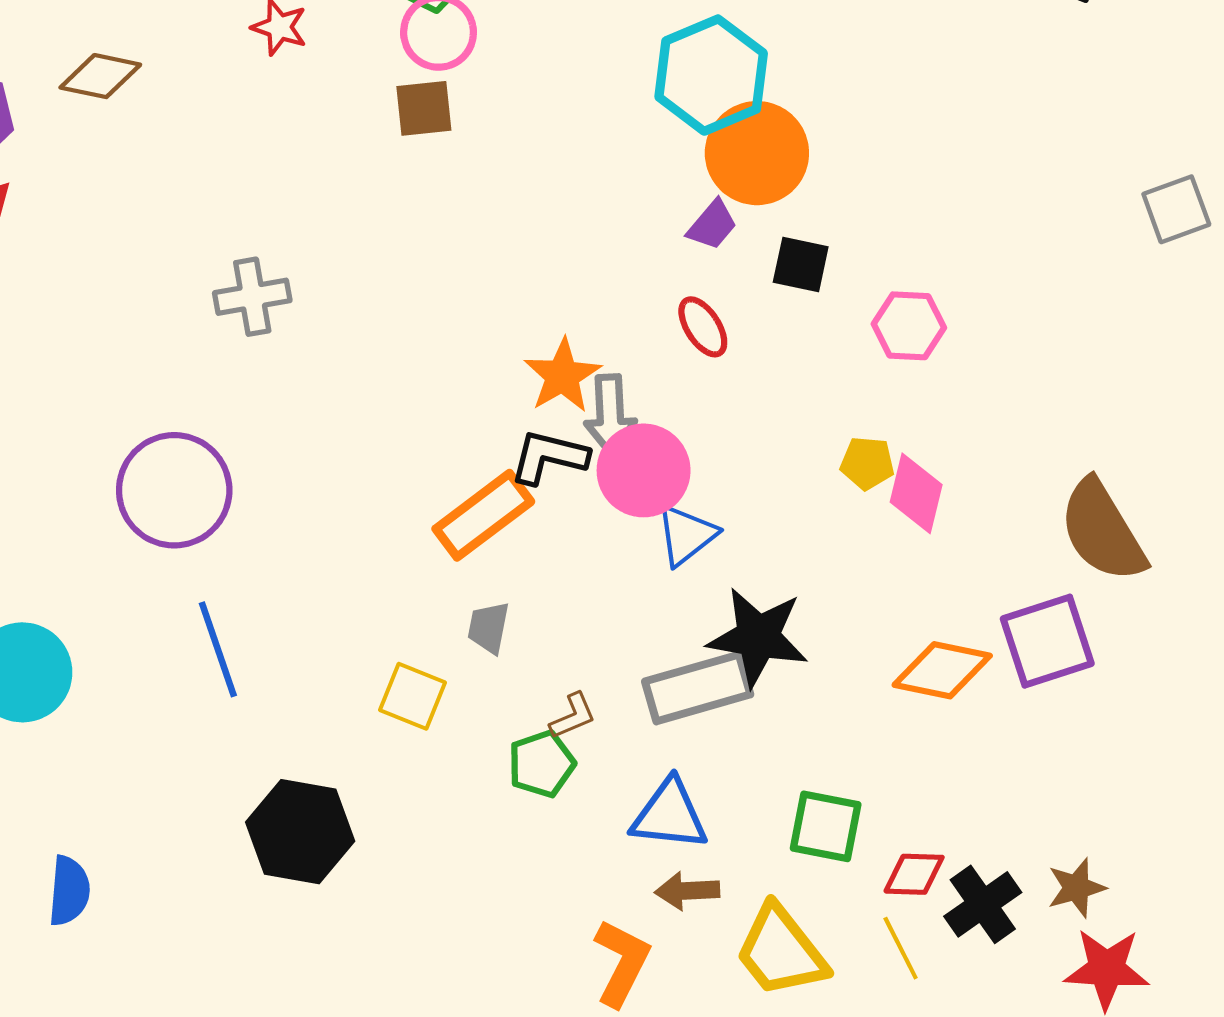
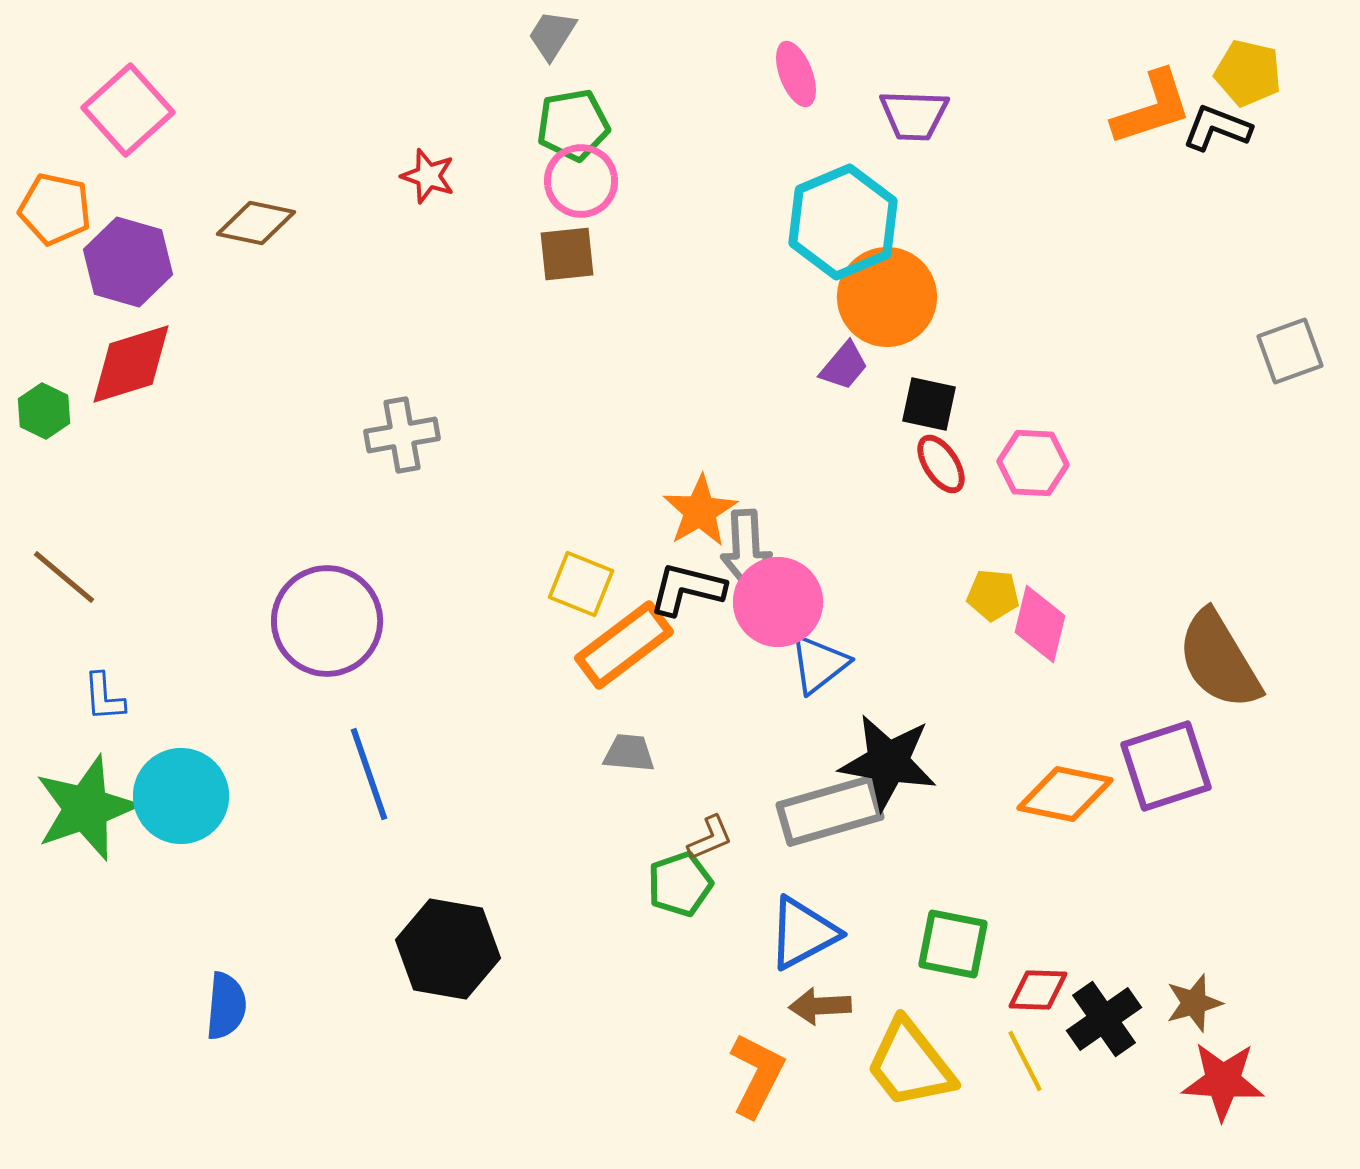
red ellipse: (703, 327) -> (941, 464), moved
gray trapezoid: (488, 628) -> (629, 753), turned 84
yellow square: (413, 696) -> (581, 584), moved
blue triangle: (670, 815) -> (803, 933), turned -34

